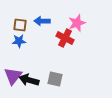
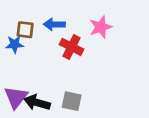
red cross: (65, 38) -> (72, 47), moved
blue star: (19, 41) -> (15, 44), moved

